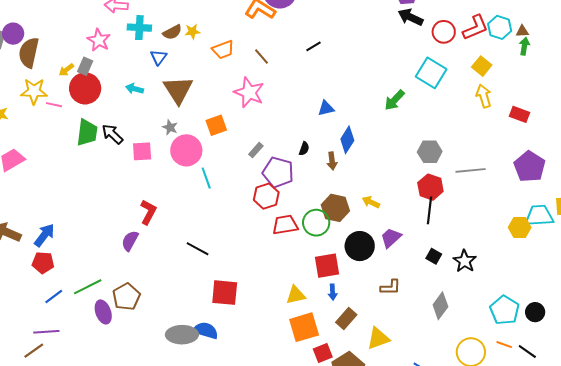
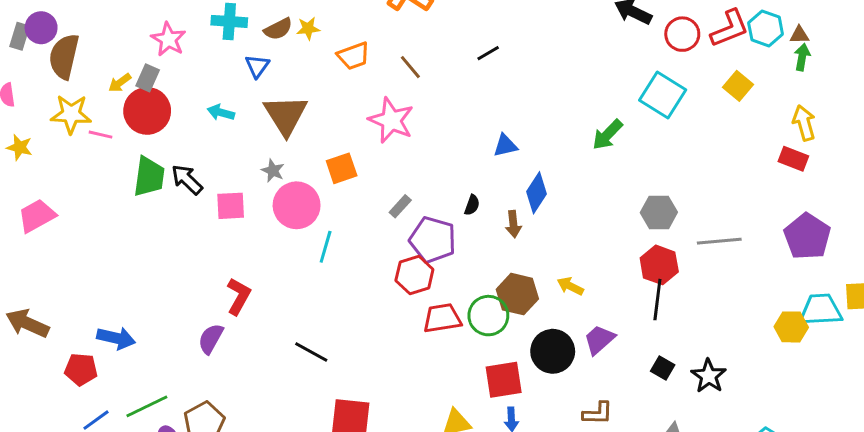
yellow arrow: (484, 96) -> (804, 123), moved
cyan line: (206, 178) -> (326, 247), turned 35
blue arrow: (44, 235) -> (116, 338), moved, turned 65

